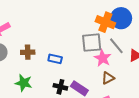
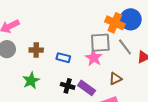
pink star: (103, 58) -> (94, 58), moved
green star: (24, 83) -> (31, 81), turned 30

